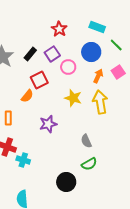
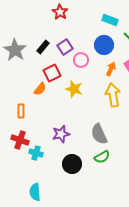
red star: (59, 29) -> (60, 12), moved
yellow star: (73, 98) -> (74, 89), moved
purple star: (48, 124) -> (61, 134), moved
gray semicircle: (86, 141) -> (99, 134), size x1.5
black circle: (66, 182) -> (72, 164), moved

